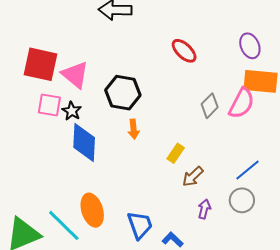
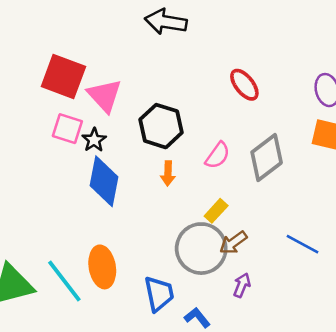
pink semicircle: (241, 103) -> (218, 155), moved, size x0.7
gray diamond: (210, 106) -> (267, 158), size x1.5
blue line: (248, 170) -> (303, 244), turned 60
gray circle: (242, 200) -> (201, 249), moved, size x1.6

